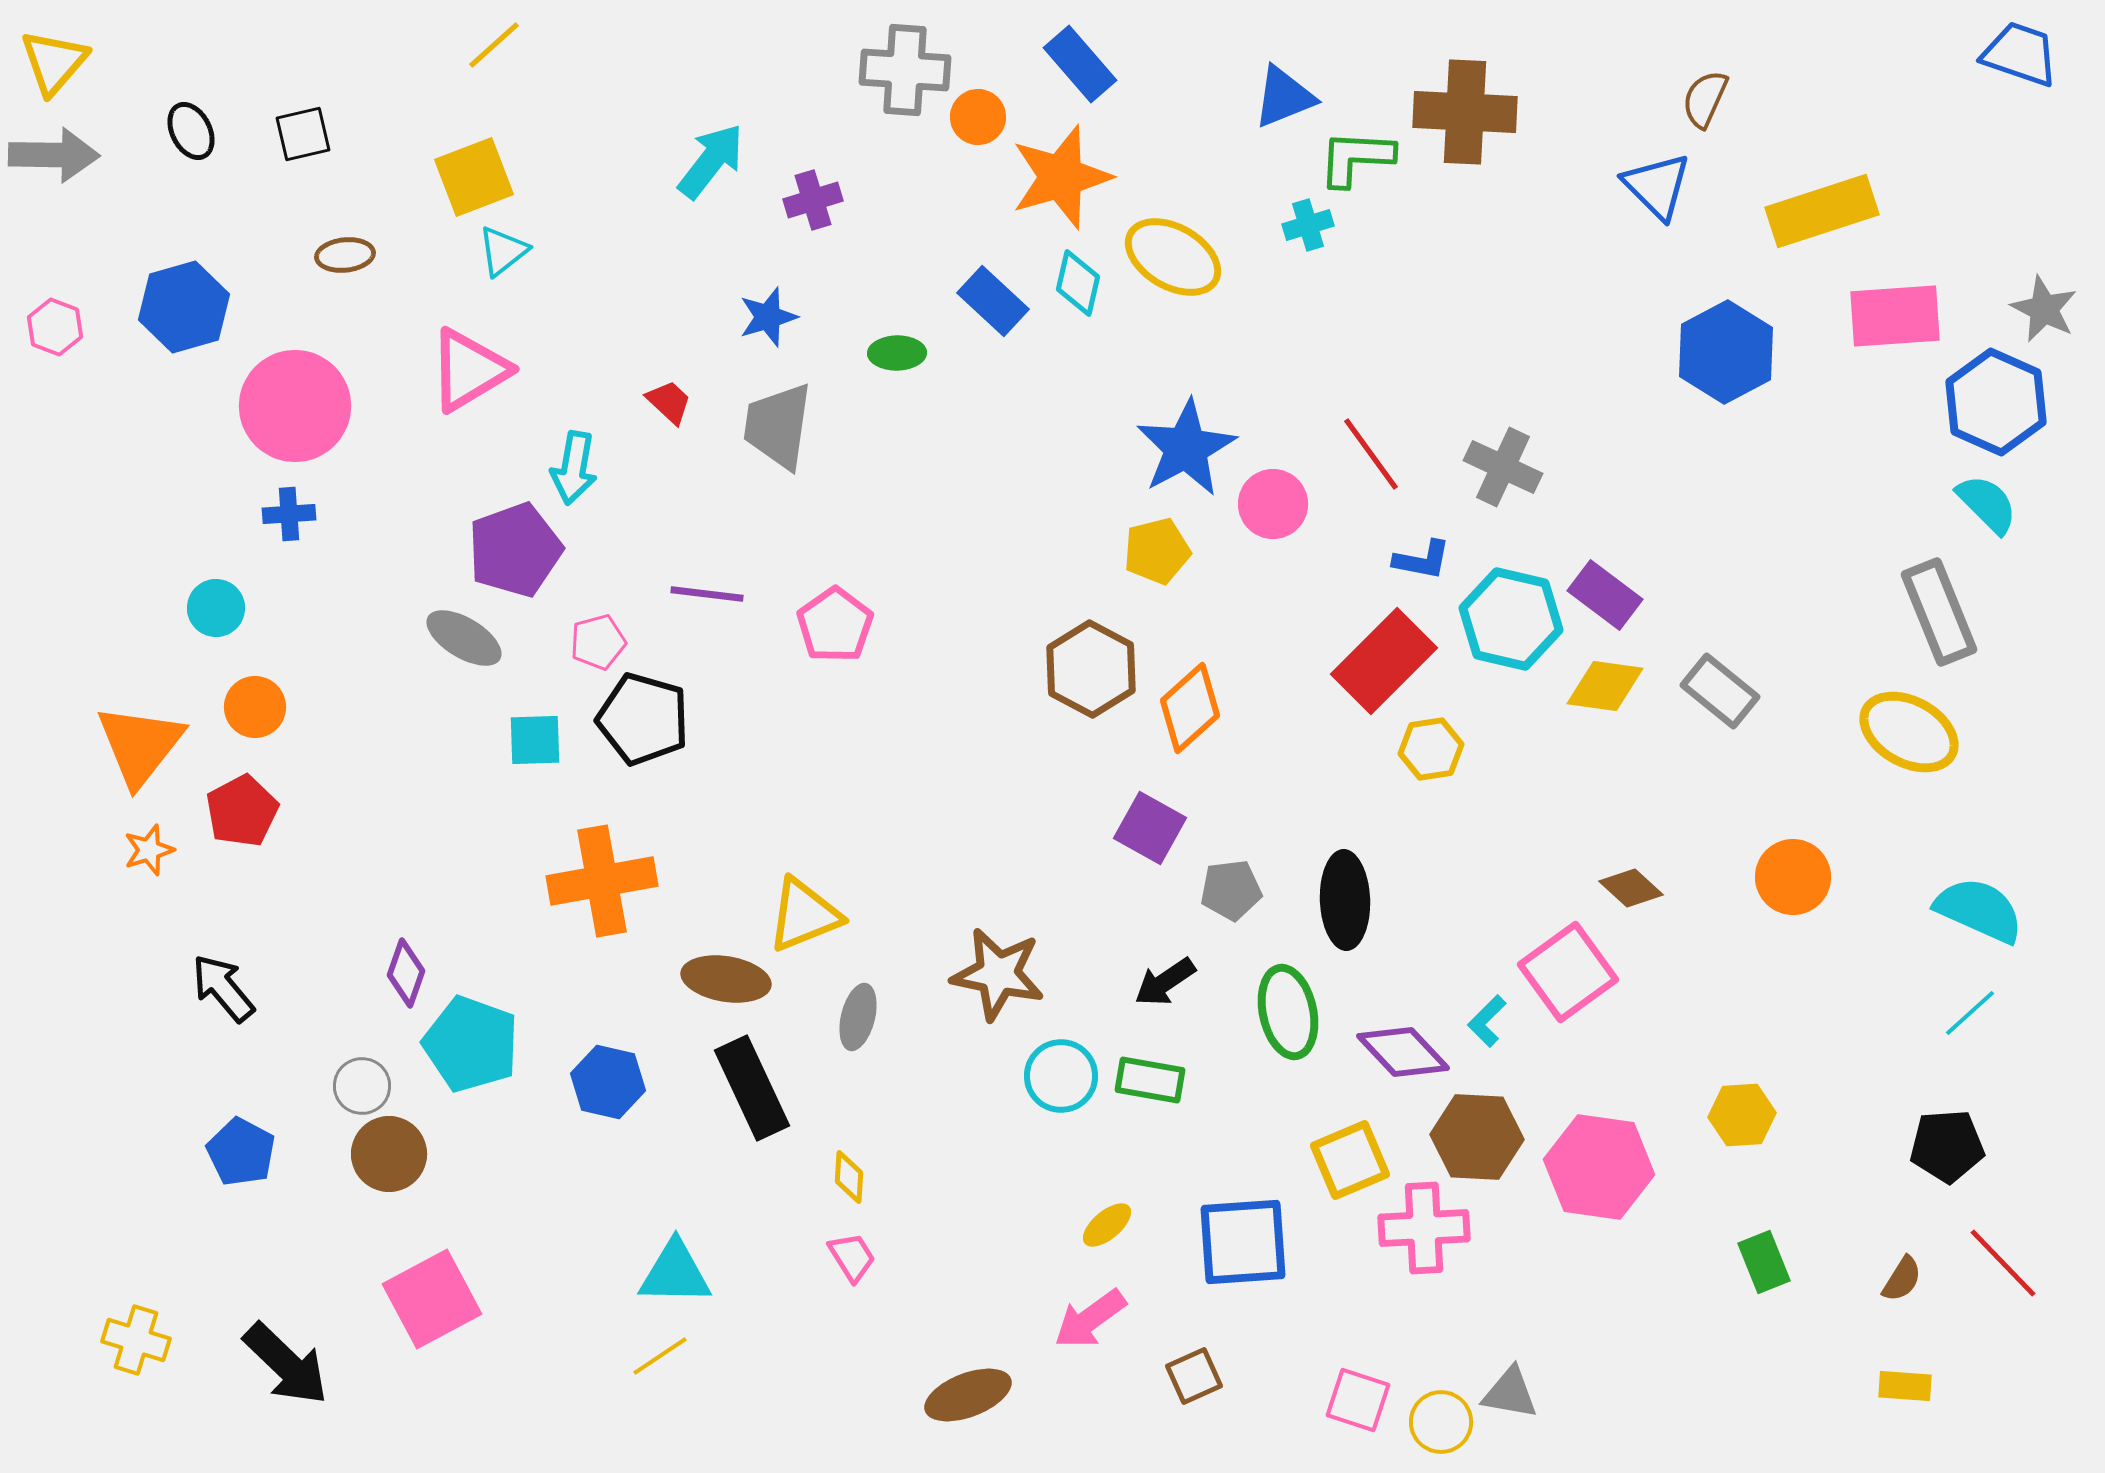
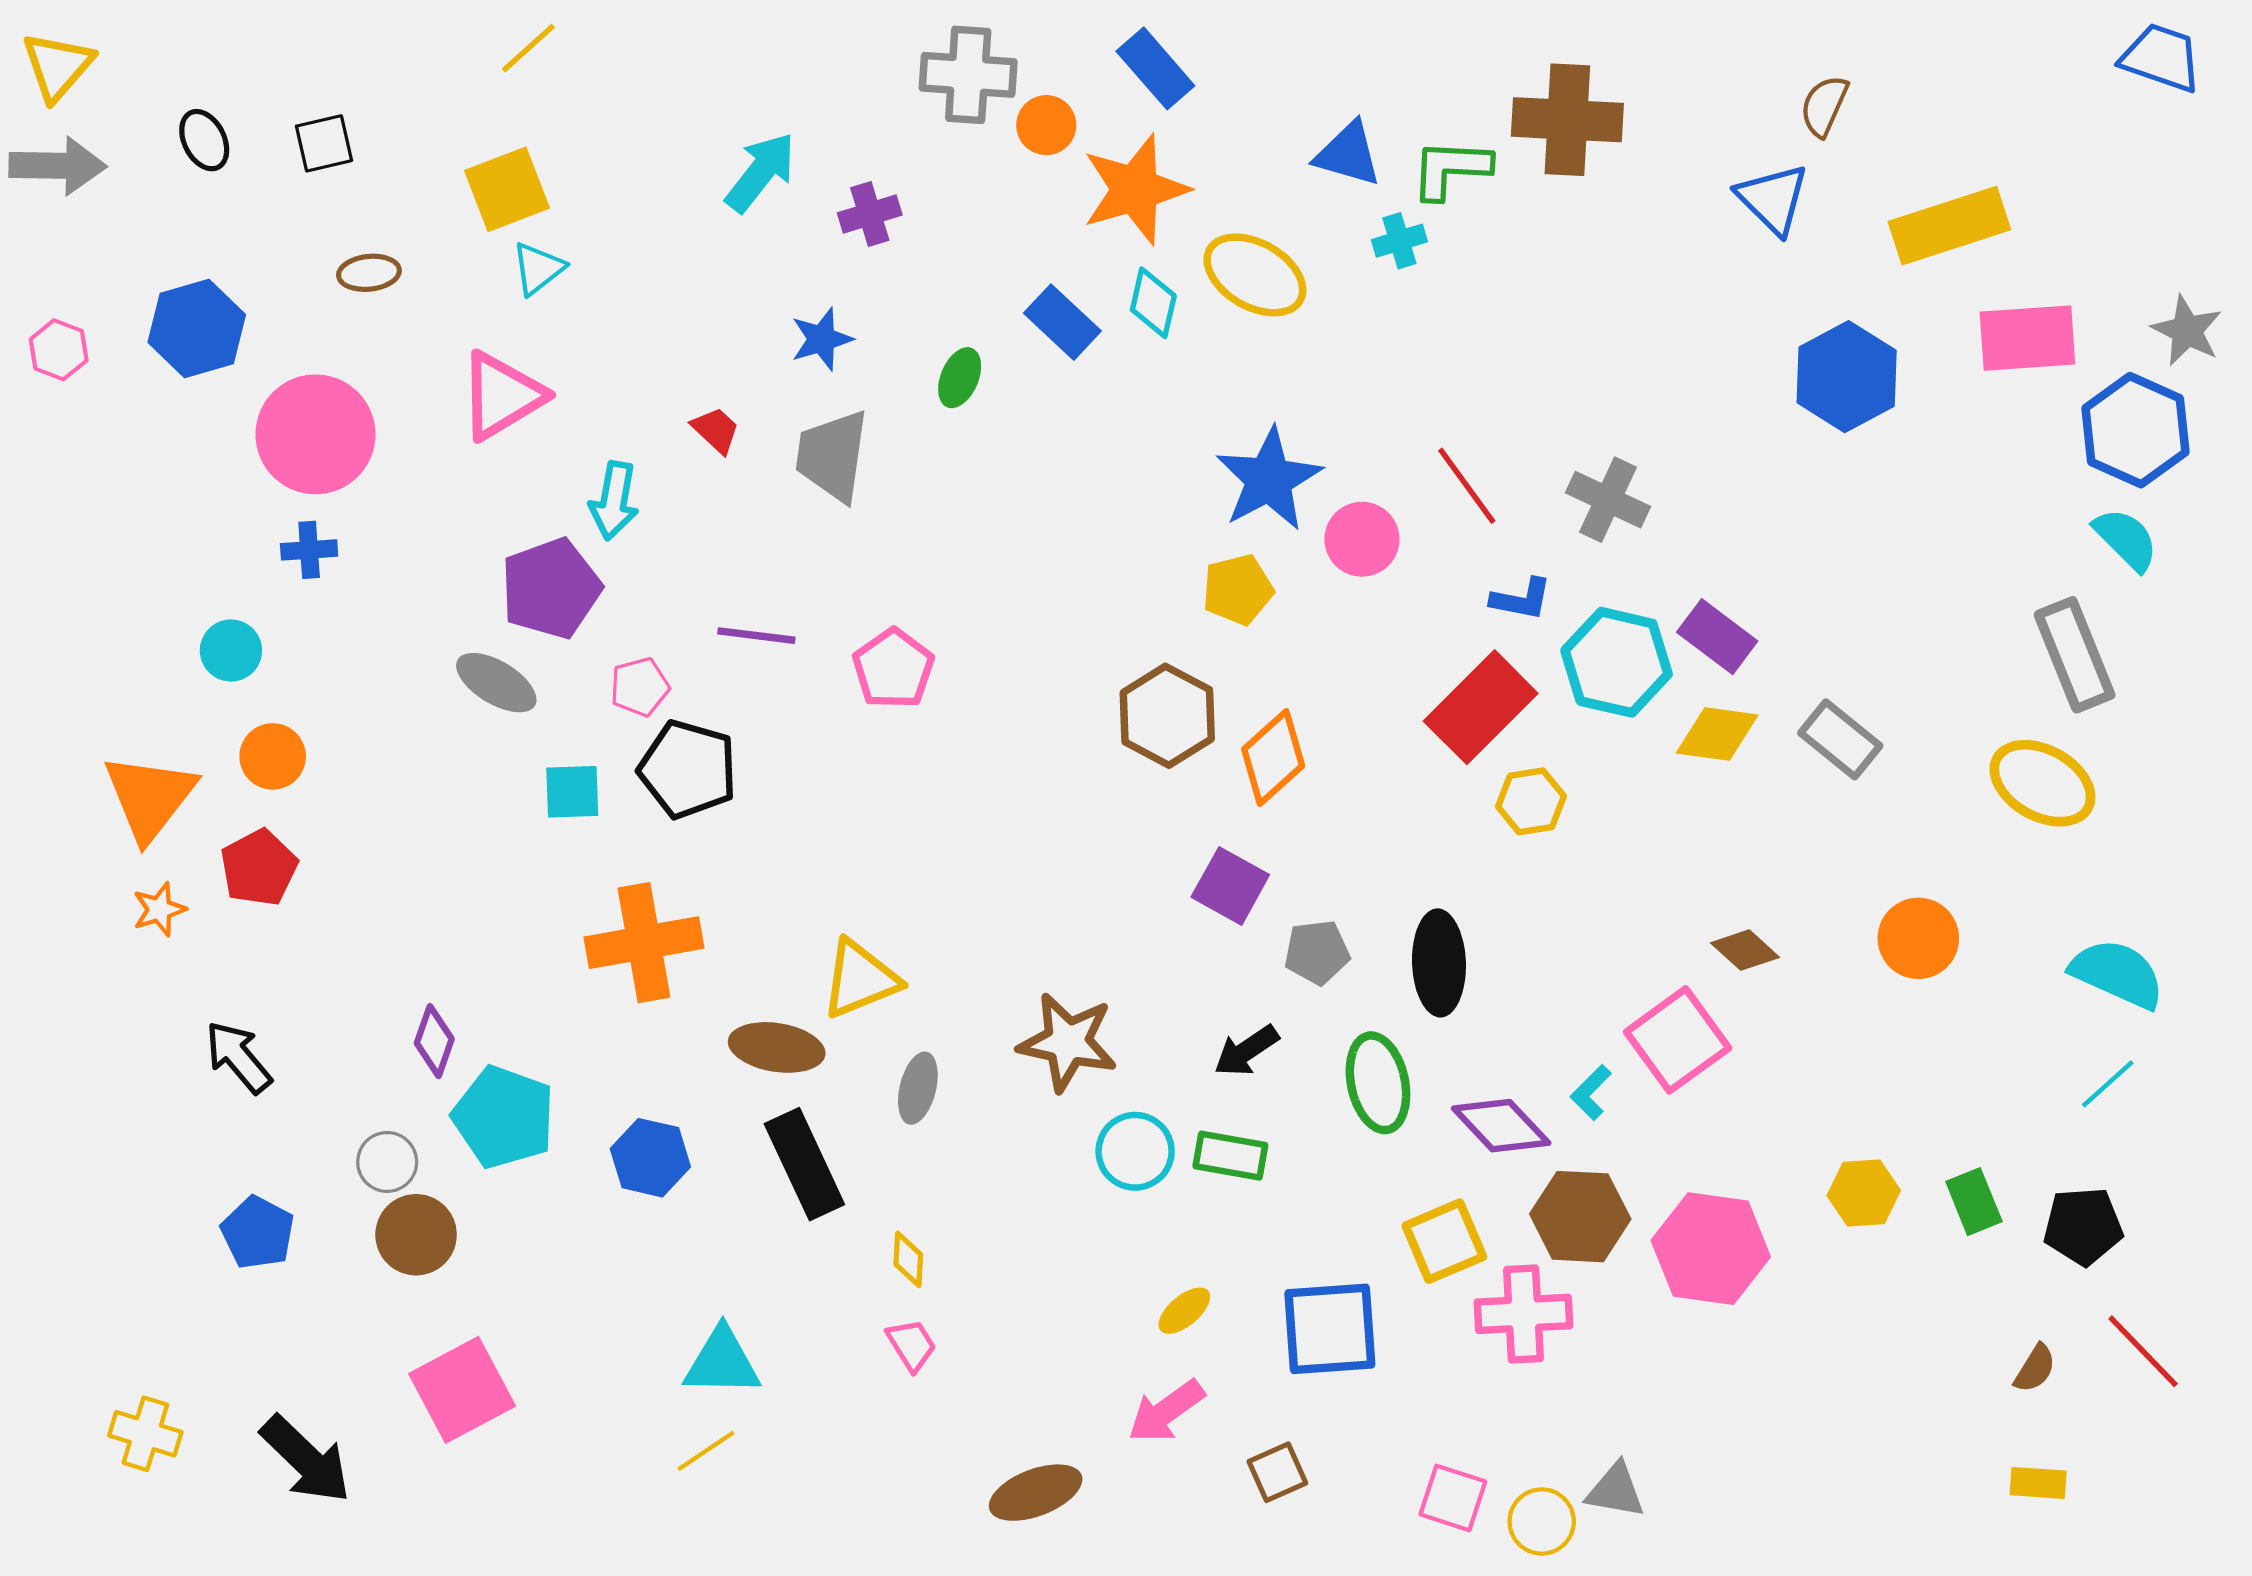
blue triangle: (1284, 97) -> (1348, 154), moved, turned 38
green ellipse: (897, 353) -> (960, 378), turned -66
green rectangle: (1764, 1262) -> (1974, 1202), moved

